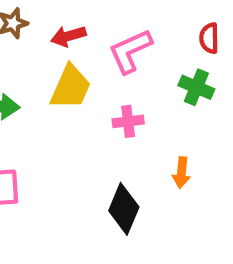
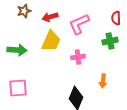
green cross: (196, 87) -> (110, 41), turned -35

